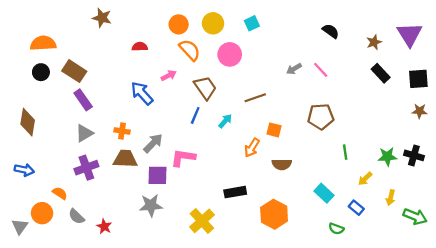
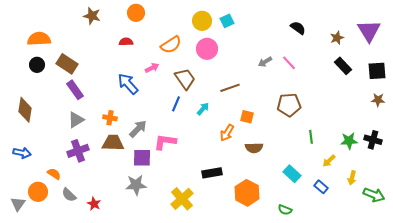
yellow circle: (213, 23) -> (202, 21), moved
orange circle: (179, 24) -> (136, 13), moved
orange semicircle: (190, 50) -> (171, 45), turned 100
green semicircle: (336, 229) -> (285, 210), moved

